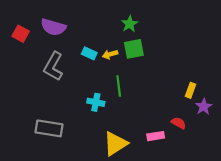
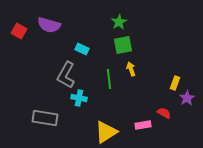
yellow arrow: (110, 54) -> (131, 69), moved, turned 88
gray L-shape: (53, 66) -> (66, 75), moved
cyan cross: (96, 102) -> (79, 98), moved

